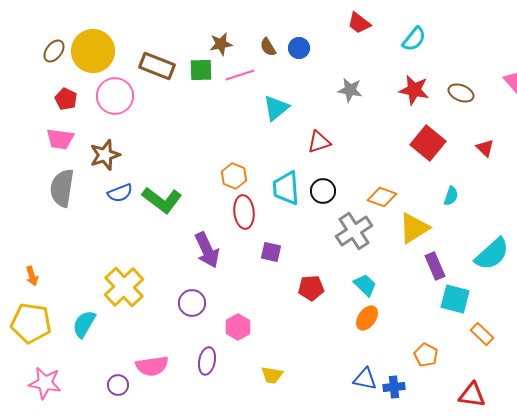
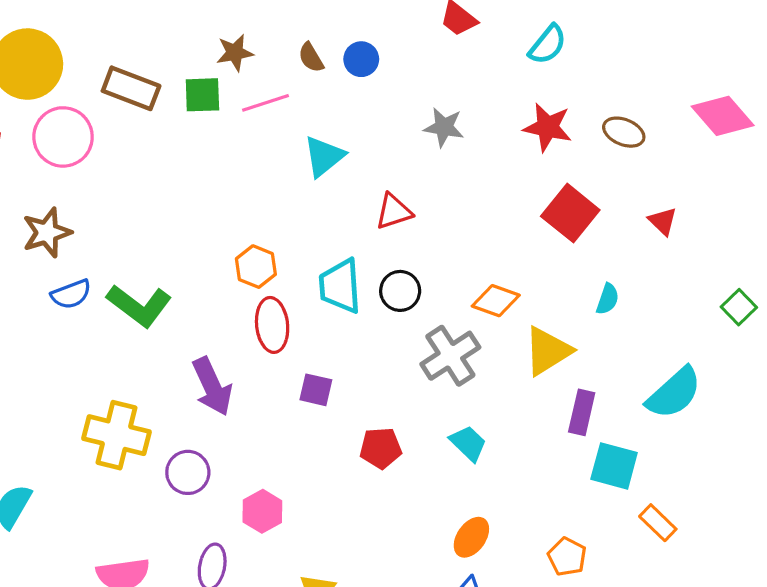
purple rectangle: (435, 266) -> (582, 412), turned 36
yellow cross: (124, 287) -> (117, 435), moved, turned -33
orange ellipse: (367, 318) -> (471, 537), moved

